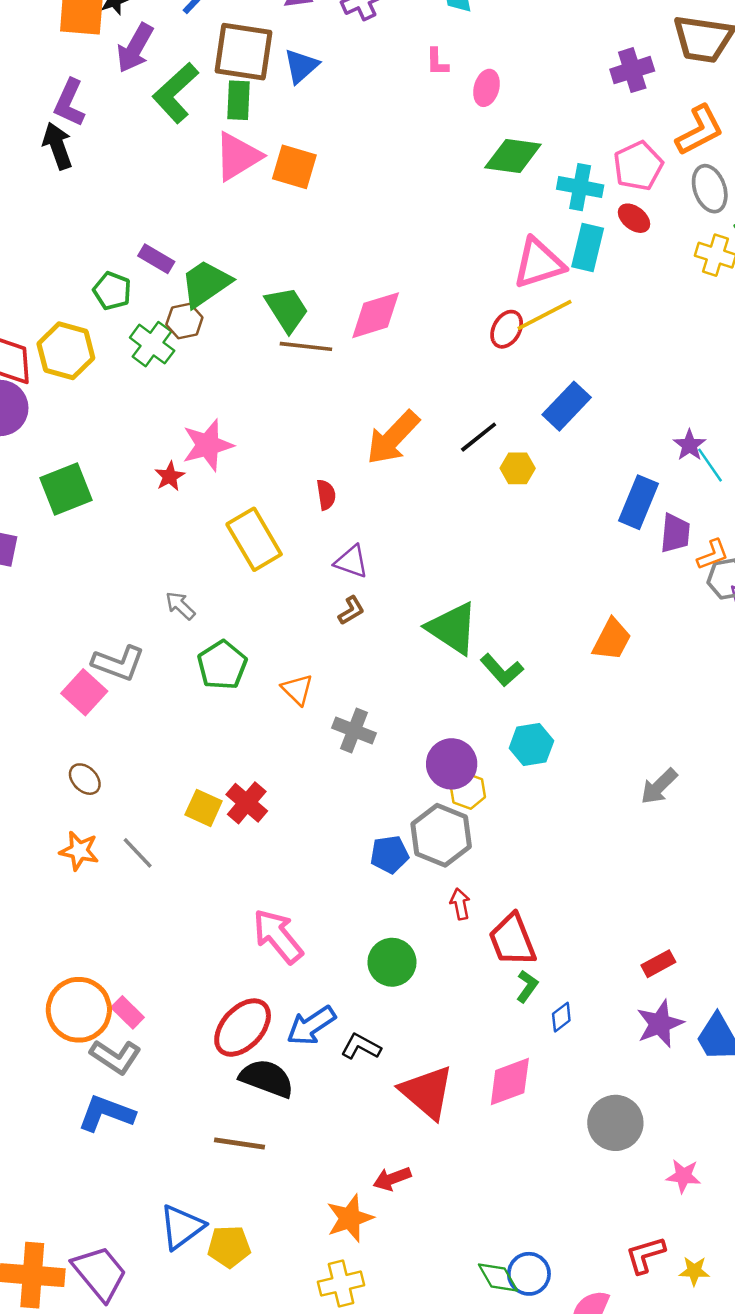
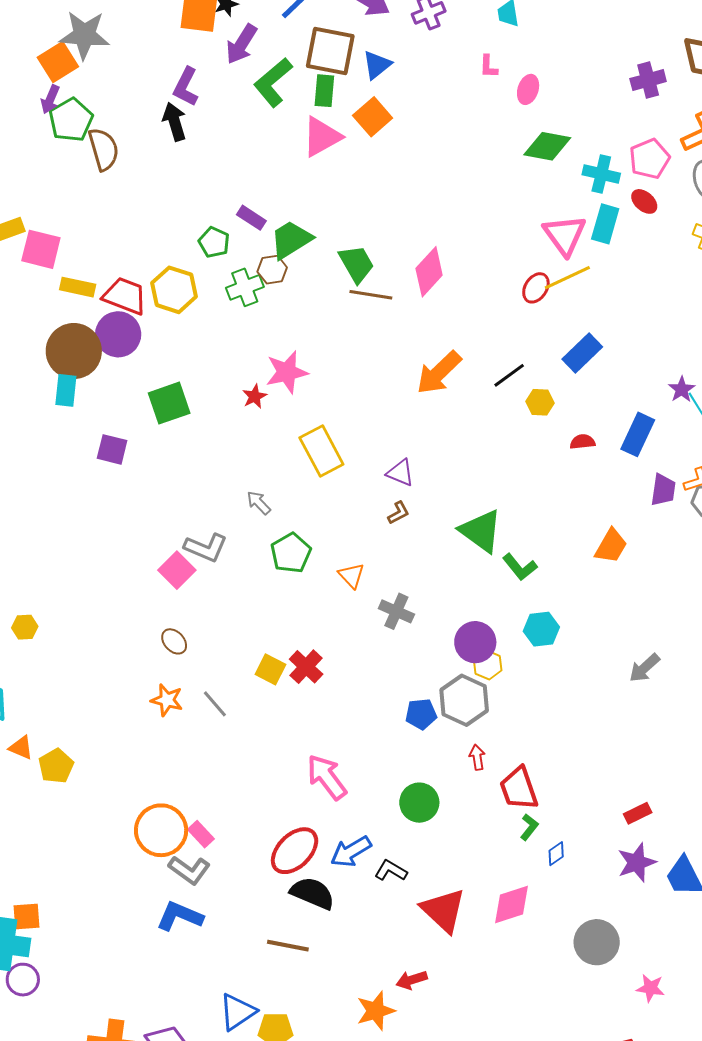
orange square: (294, 167) -> (373, 117), moved, turned 30
pink triangle: (539, 263) -> (565, 235), turned -51
pink diamond: (376, 315) -> (429, 272), turned -33
green cross: (152, 344) -> (245, 287), turned 30
red semicircle: (326, 495) -> (583, 442), moved, turned -90
purple trapezoid: (675, 533) -> (663, 490), moved

